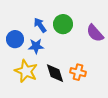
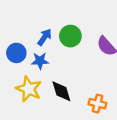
blue arrow: (40, 25) -> (45, 37), turned 70
orange cross: (78, 72) -> (97, 104), moved

